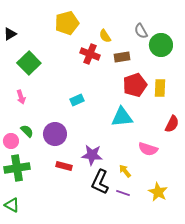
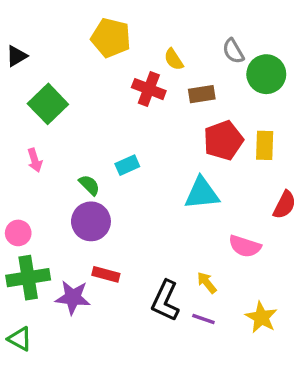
yellow pentagon: (67, 23) -> (111, 38), turned 30
green semicircle: (27, 131) -> (89, 185), moved
purple star: (92, 155) -> (73, 297), moved

